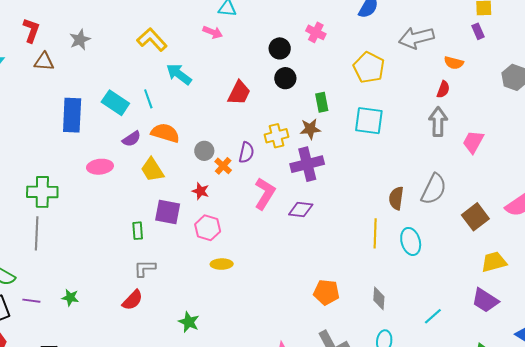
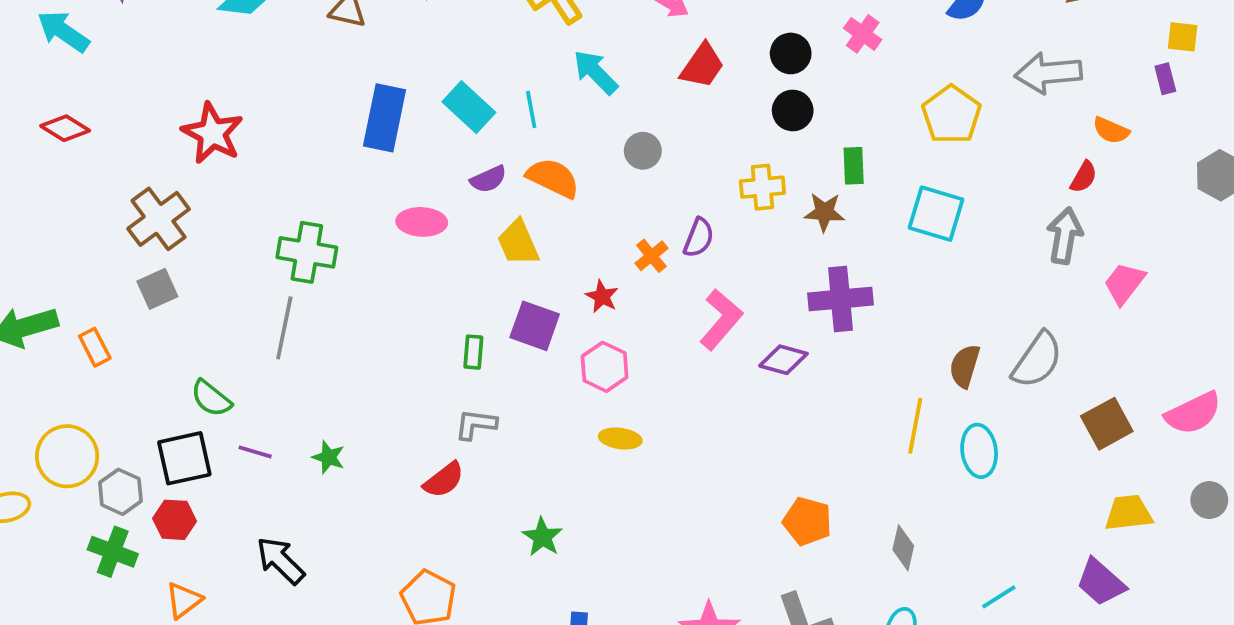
red trapezoid: (239, 93) -> (702, 66), moved
yellow cross: (277, 136) -> (762, 187), moved
gray circle: (204, 151) -> (643, 151), moved
purple cross: (307, 164) -> (840, 299), moved

